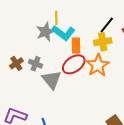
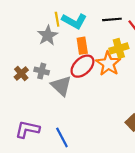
black line: (107, 25) -> (112, 19), turned 54
cyan L-shape: (63, 33) -> (74, 21), moved
yellow cross: (103, 42) -> (119, 48), moved

